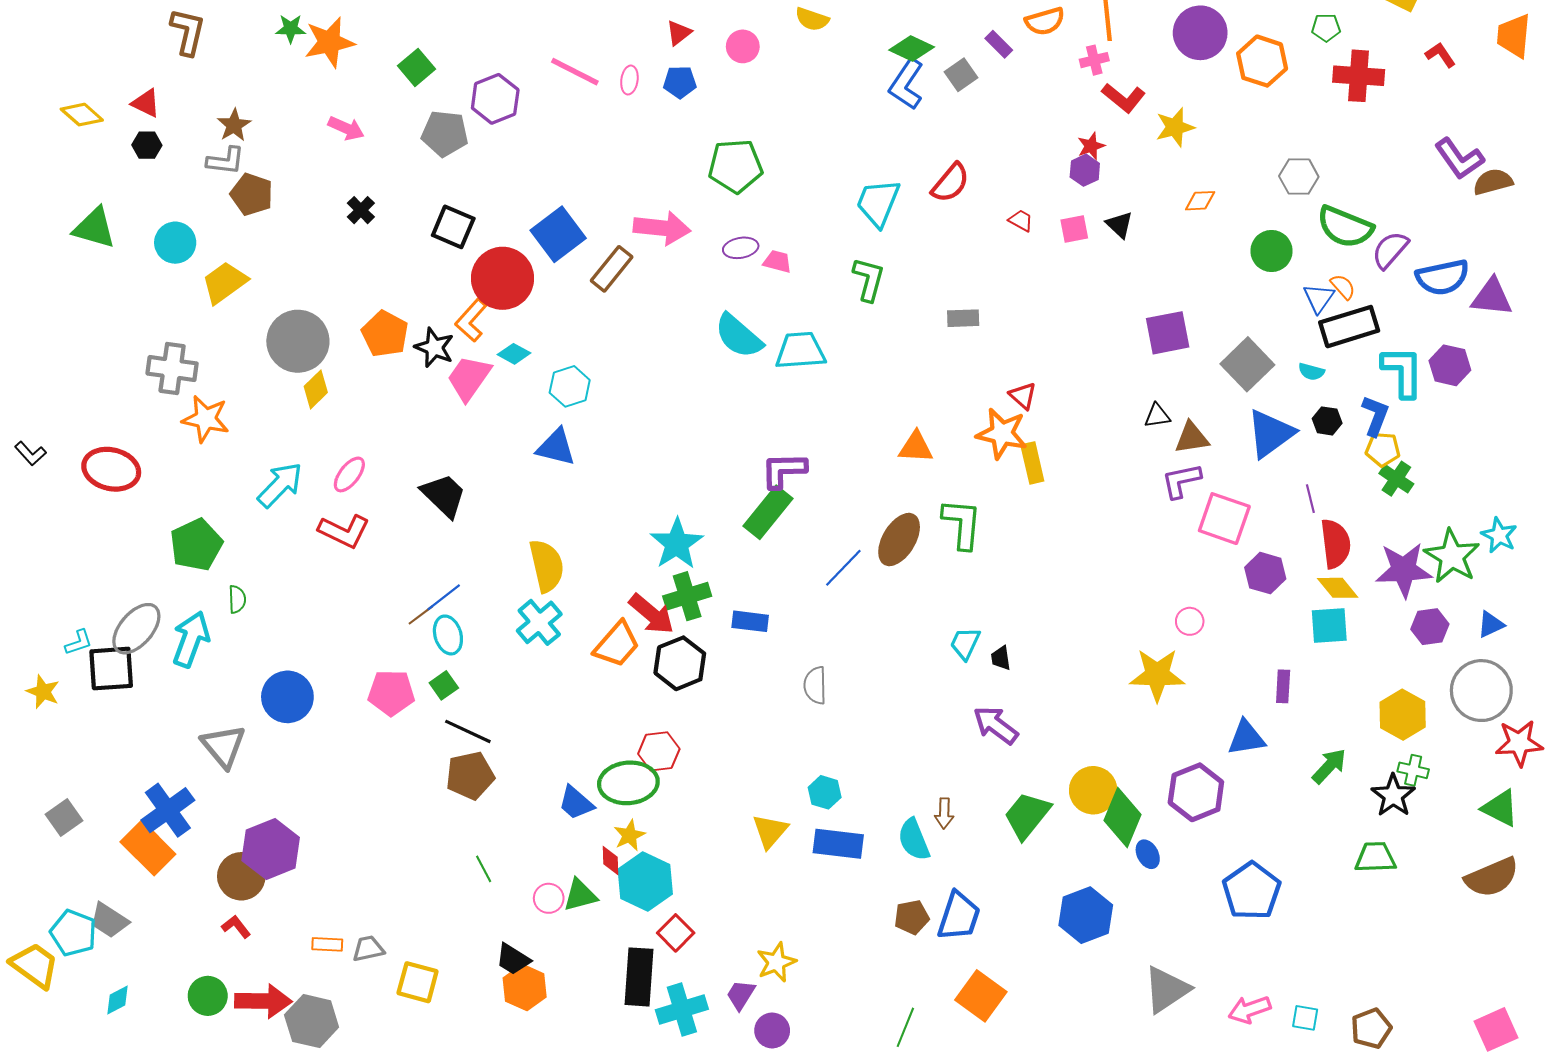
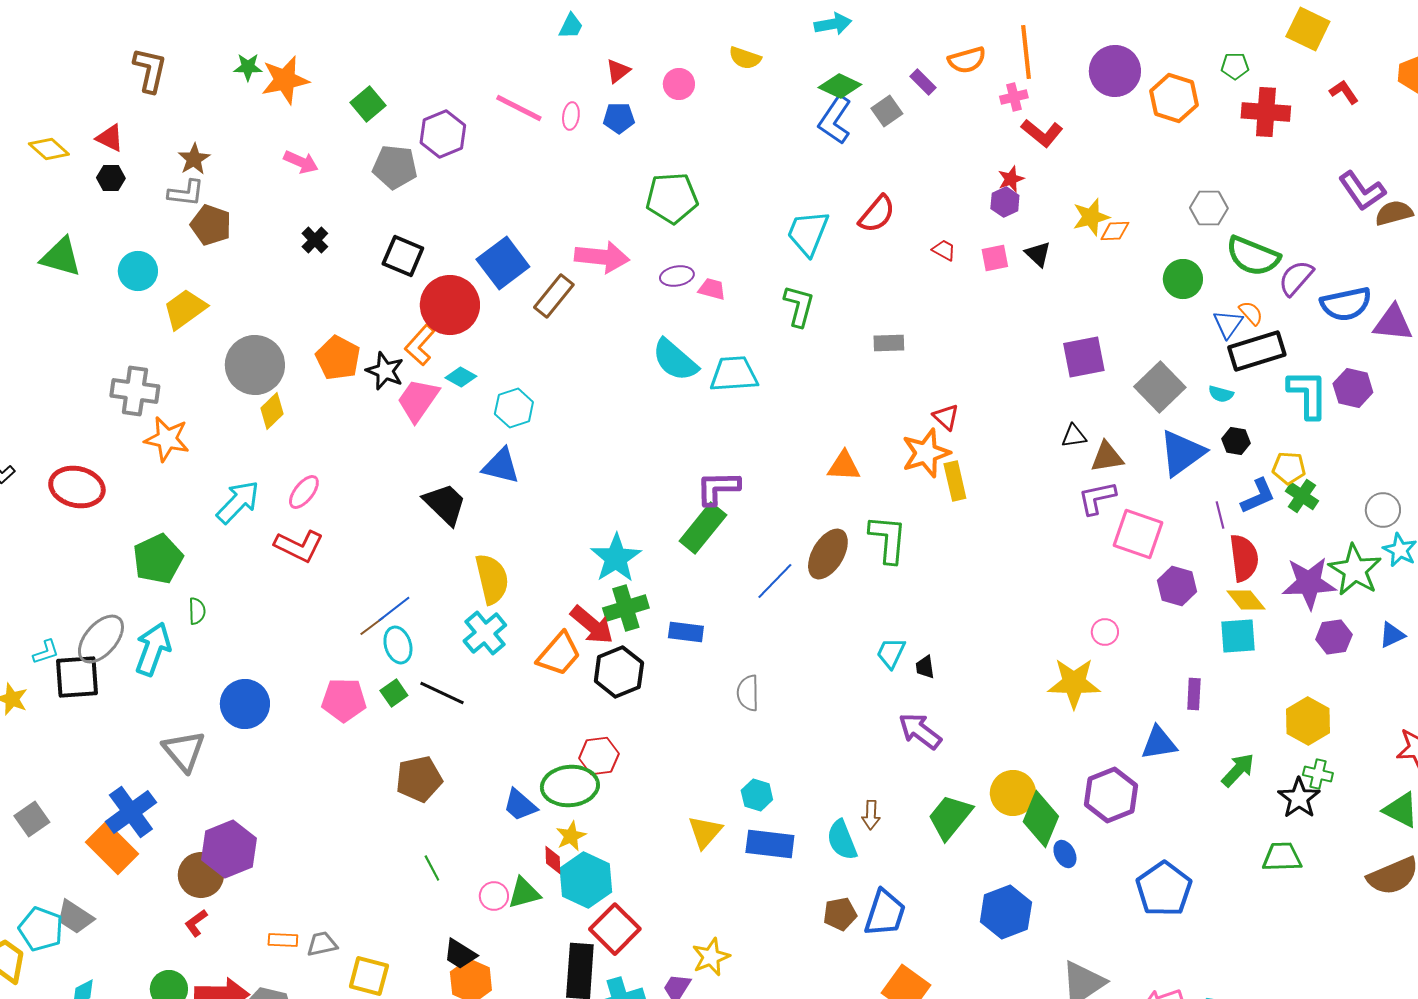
yellow star: (1175, 127) -> (1091, 217), moved
blue L-shape: (1375, 416) -> (1258, 496), moved, turned 45
orange star: (1002, 434) -> (926, 453), turned -30
black trapezoid: (444, 495) -> (445, 504), moved
gray circle: (1481, 691) -> (1383, 510), moved, size x0.6
black line: (468, 731) -> (442, 693), moved
red L-shape: (236, 927) -> (196, 923), turned -88
red square: (676, 933) -> (615, 929), size x1.4

